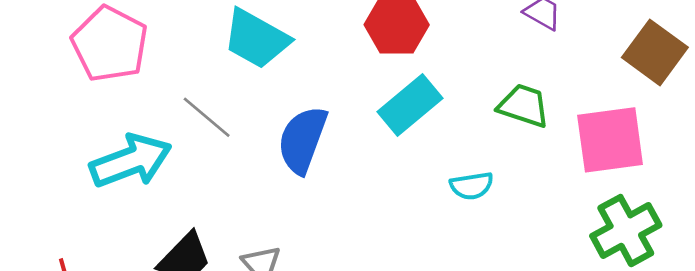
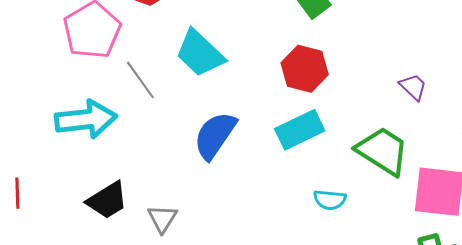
green trapezoid: (524, 106) -> (382, 151), size x1.4
gray line: (207, 117) -> (140, 80), moved

